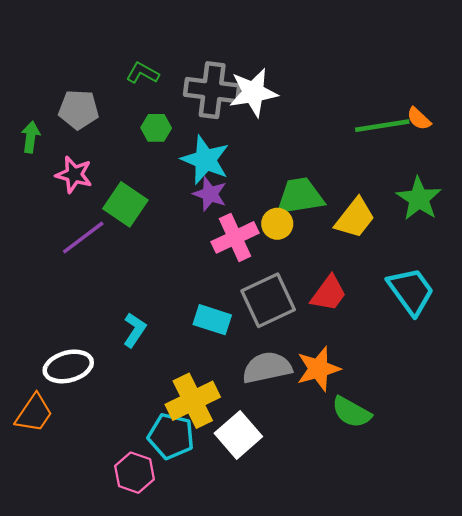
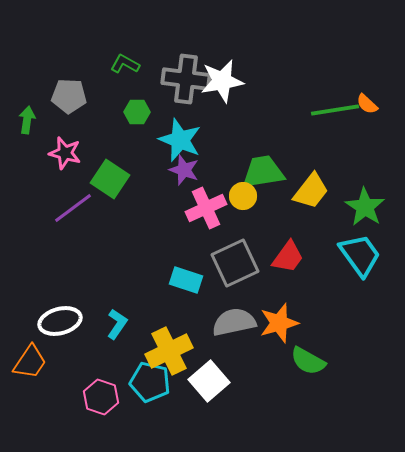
green star: (419, 199) -> (365, 207), moved
cyan L-shape: (135, 330) -> (117, 324), moved
pink hexagon: (135, 473) -> (101, 397), moved

